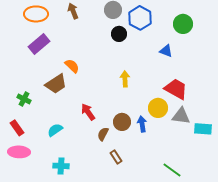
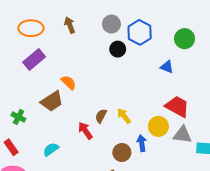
yellow arrow: (125, 79) -> (124, 116), moved, turned -35
brown circle: (122, 122) -> (122, 152), moved
brown semicircle: (103, 134) -> (101, 116), moved

